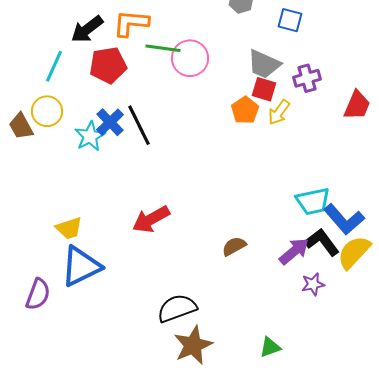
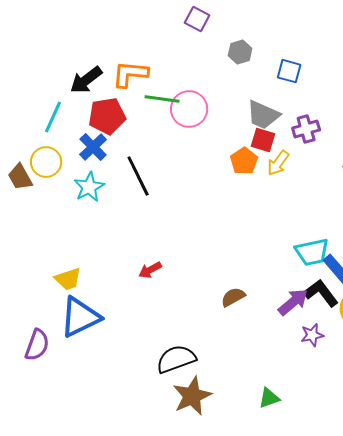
blue cross: (110, 122) -> (93, 147), moved
red arrow: (151, 219) -> (150, 270), size x0.6

